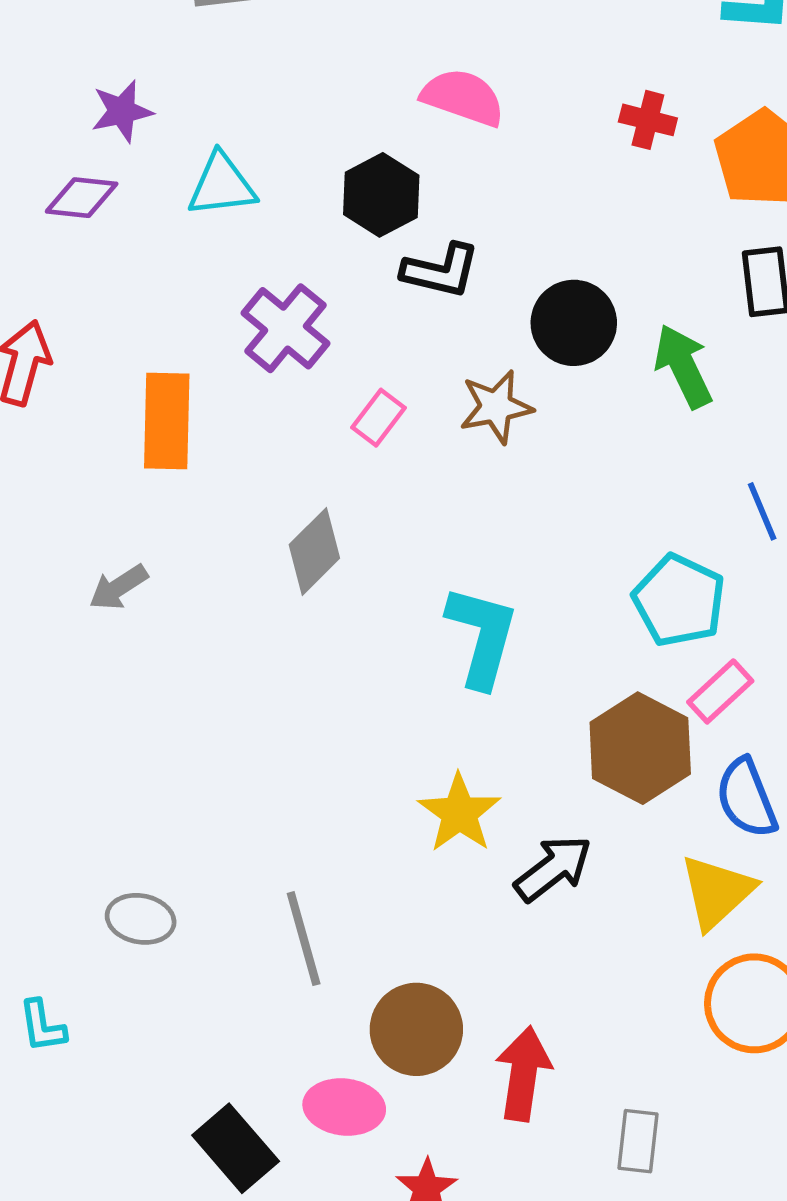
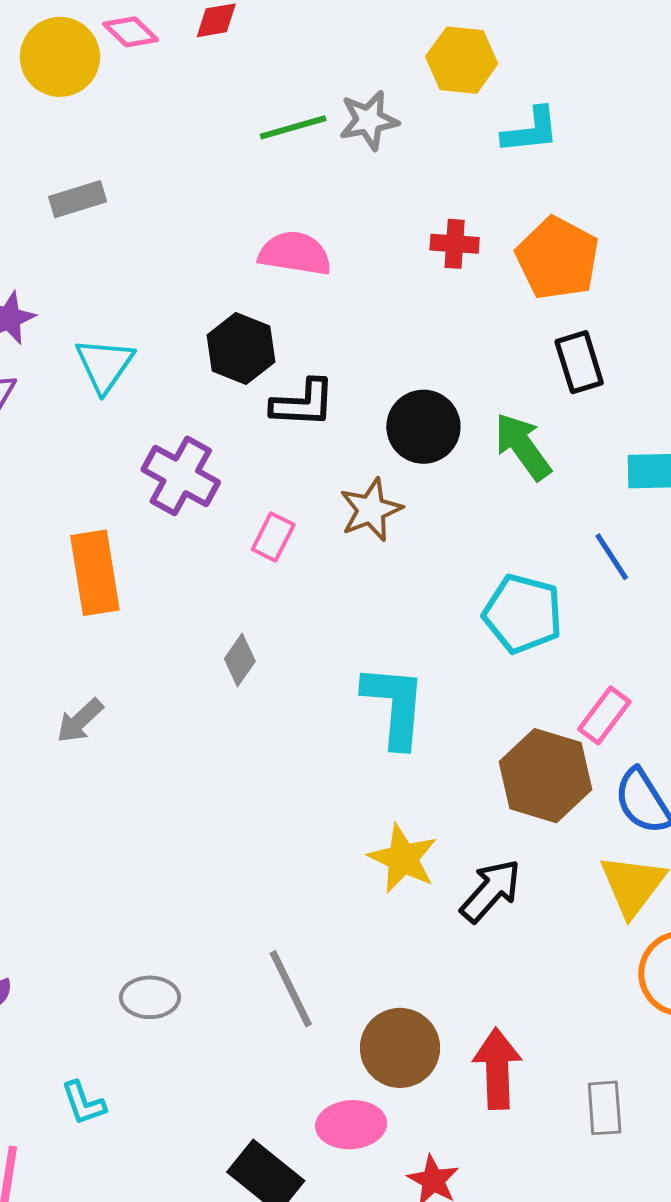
cyan triangle: (222, 185) -> (105, 365), turned -38
gray diamond: (314, 551) -> (240, 660), size x0.7
cyan pentagon: (679, 601) -> (523, 614), moved

